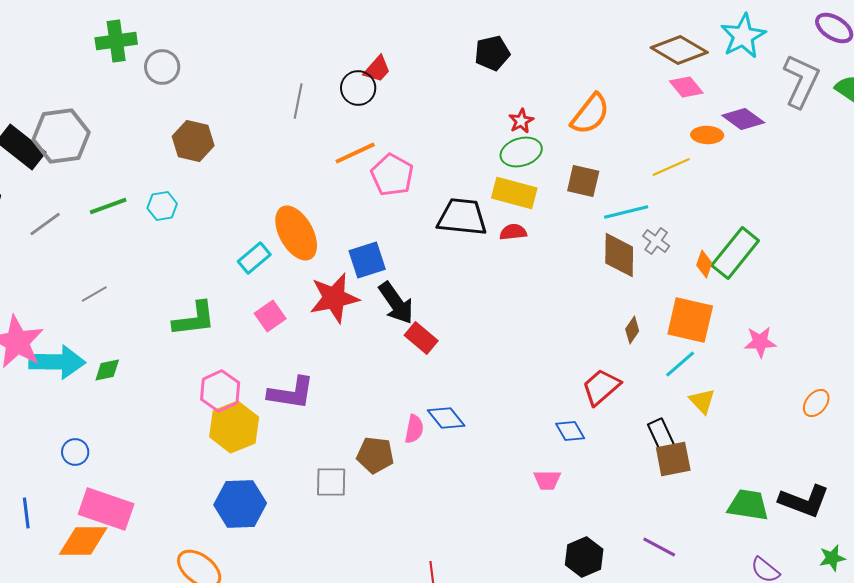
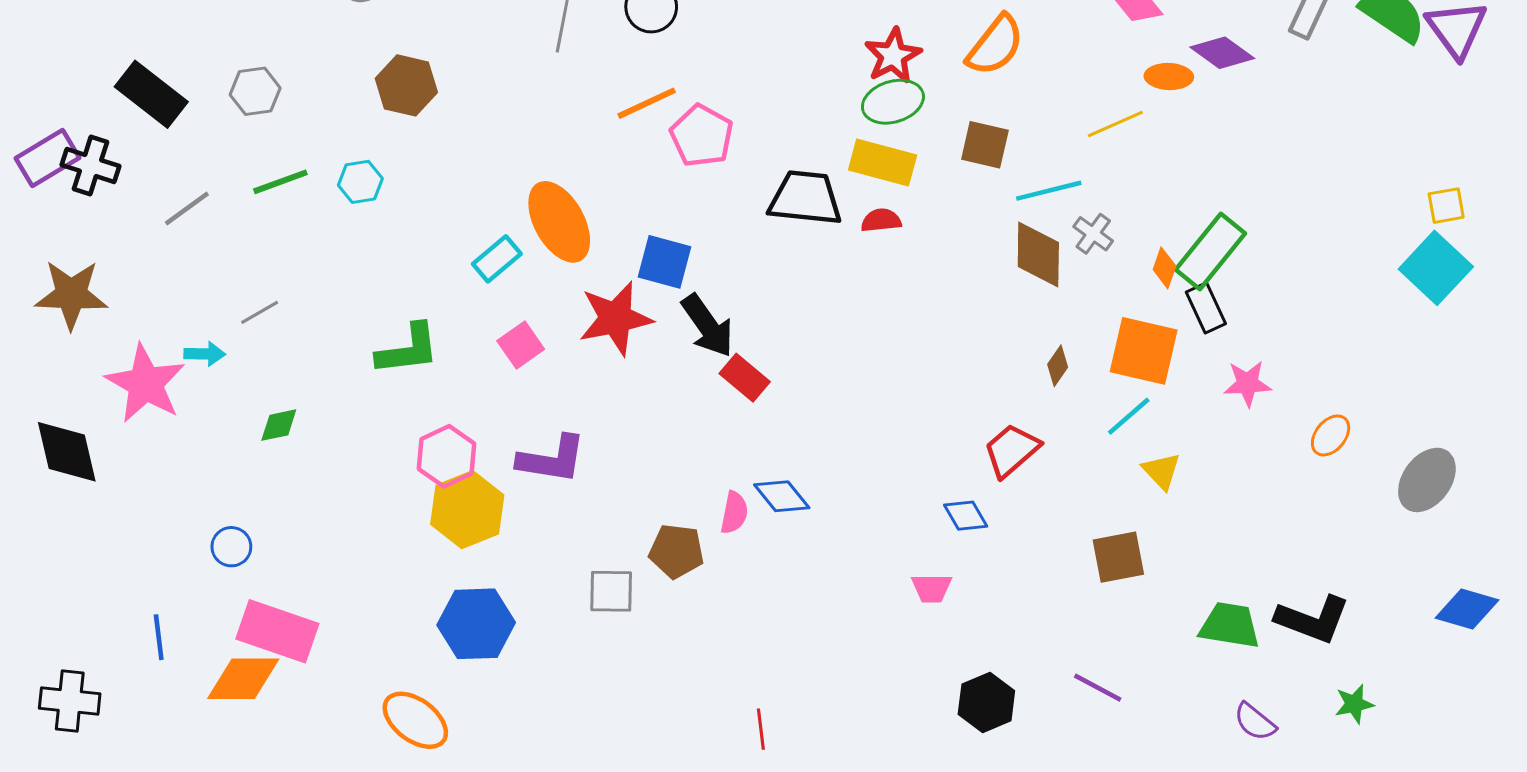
red star: (521, 121) -> (893, 56), size x1.5
gray hexagon: (61, 136) -> (255, 91), moved, size x0.6
blue square: (367, 260) -> (665, 262), turned 33
cyan arrow: (57, 362) -> (205, 354), moved, size x0.5
orange ellipse: (816, 403) -> (1331, 435), moved
black rectangle: (661, 435) -> (1206, 308), moved

